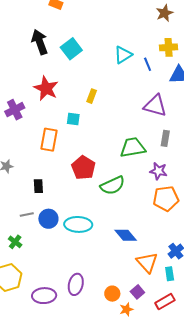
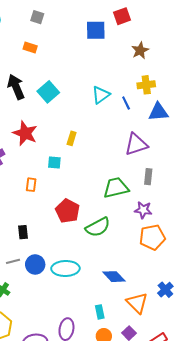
purple triangle: (155, 106) -> (136, 144), turned -30
orange rectangle: (49, 140) -> (31, 185), size x0.6
cyan rectangle: (170, 274) -> (100, 312), moved

